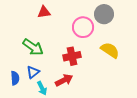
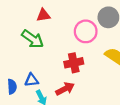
green arrow: (33, 47) -> (33, 39), moved
blue triangle: (33, 72) -> (32, 80), turned 32

